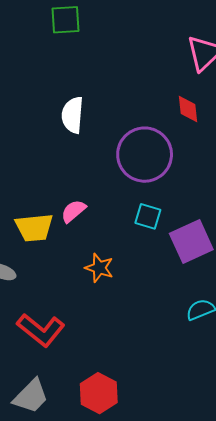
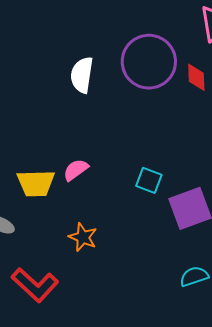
purple circle: (145, 155) -> (149, 62), moved
orange star: (99, 268) -> (83, 237), moved

